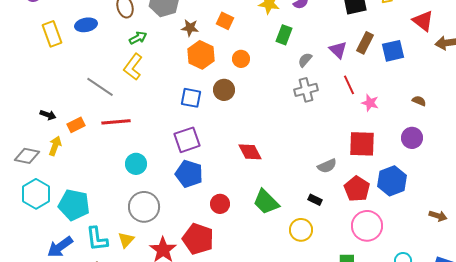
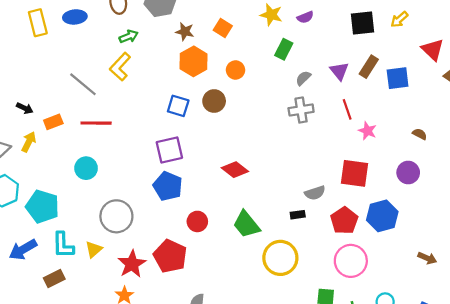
red diamond: (250, 152) -> (235, 170), turned -30
cyan circle: (136, 164) -> (86, 168), moved
black rectangle: (315, 200) -> (298, 215), moved, turned -40
yellow circle: (301, 230) -> (280, 258), size x1.4

